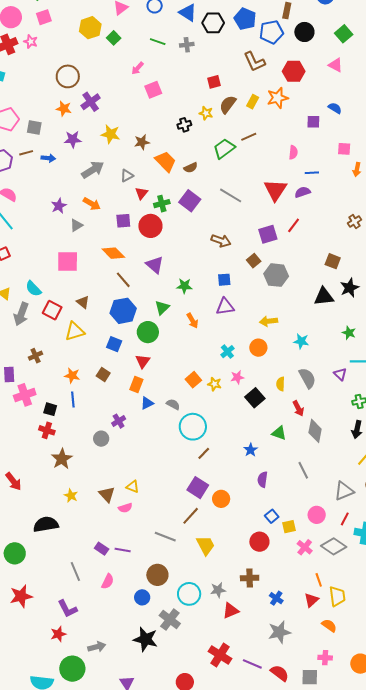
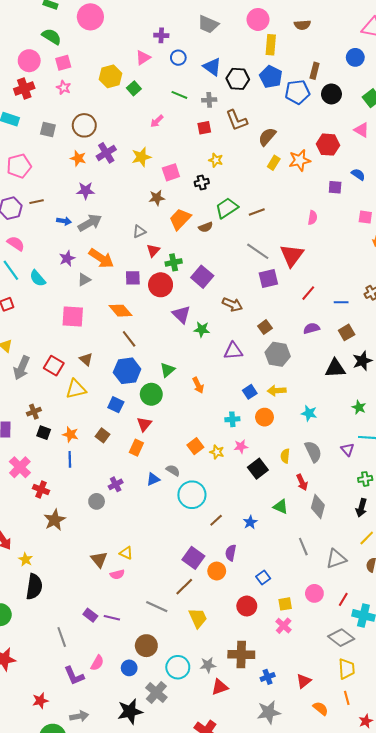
pink star: (31, 42) -> (64, 88), moved
brown L-shape: (254, 62) -> (237, 120), moved
red hexagon: (294, 71) -> (328, 145), moved
red square: (214, 82) -> (204, 128), moved
pink square: (153, 90) -> (171, 172), moved
brown semicircle: (228, 104) -> (267, 137), moved
yellow star: (206, 113) -> (216, 160), moved
gray square: (34, 128) -> (48, 130), moved
yellow star: (111, 134) -> (141, 157), moved, turned -30
brown line: (249, 137) -> (257, 212), moved
green trapezoid: (224, 149) -> (227, 208), moved
blue arrow: (48, 158) -> (64, 221), moved
orange trapezoid: (165, 161) -> (180, 219), turned -95
gray arrow: (93, 170) -> (90, 223), moved
blue line: (312, 173) -> (341, 302), moved
purple semicircle: (303, 192) -> (311, 328), moved
gray line: (231, 195) -> (258, 251), moved
purple square: (190, 201) -> (202, 277), moved
orange arrow: (92, 204) -> (101, 258), size x1.4
purple square: (268, 234) -> (268, 279), moved
brown square: (333, 261) -> (347, 332), turned 35
purple triangle: (155, 265) -> (181, 314), moved
gray hexagon: (276, 275) -> (278, 354), moved
blue square: (224, 280) -> (250, 392), moved, turned -32
green star: (184, 286) -> (202, 329), moved
cyan semicircle: (33, 289) -> (38, 278), moved
purple triangle: (225, 307) -> (233, 351), moved
cyan cross: (227, 352) -> (232, 419), turned 32
pink cross: (25, 395) -> (20, 467), moved, turned -30
blue triangle: (147, 403) -> (153, 479), moved
black square: (50, 409) -> (44, 433), moved
brown line: (204, 453) -> (216, 520), moved
purple semicircle: (263, 480) -> (231, 553), moved
gray triangle: (344, 491) -> (336, 559), moved
yellow star: (71, 496) -> (26, 559), moved
blue square: (272, 516) -> (263, 577), moved
black semicircle: (46, 524) -> (34, 587), turned 105
red circle: (259, 542) -> (247, 606), moved
gray diamond: (334, 546) -> (341, 638), moved
pink cross: (305, 547) -> (284, 626), moved
brown cross: (250, 578) -> (241, 654), size x1.4
orange line: (319, 580) -> (347, 698), moved
pink semicircle: (108, 581) -> (97, 663), moved
yellow trapezoid: (337, 596) -> (346, 669), moved
blue cross: (276, 598) -> (268, 677), turned 32
purple L-shape: (67, 609) -> (74, 676), moved
black star: (145, 639) -> (130, 711), turned -30

